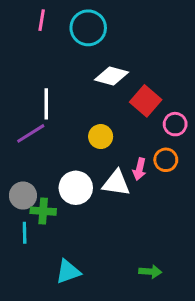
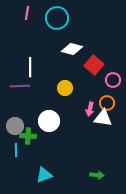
purple line: (31, 133) -> (20, 86), turned 30
white triangle: (116, 183) -> (103, 118), moved

